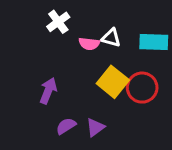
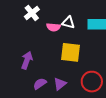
yellow square: (113, 82) -> (71, 52), turned -30
red circle: (142, 88) -> (92, 82), moved

